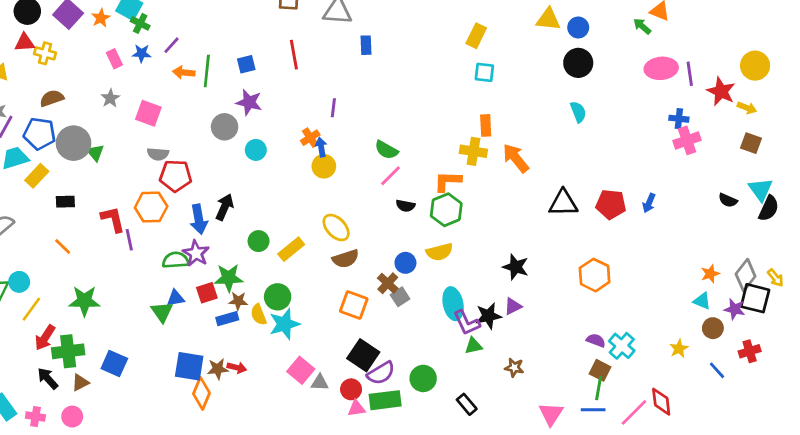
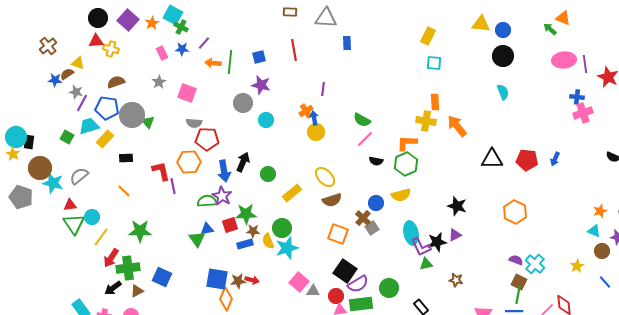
green circle: (259, 241) -> (268, 174), moved
black arrow: (48, 378) -> (113, 288), turned -84

